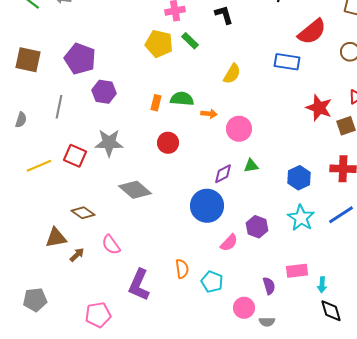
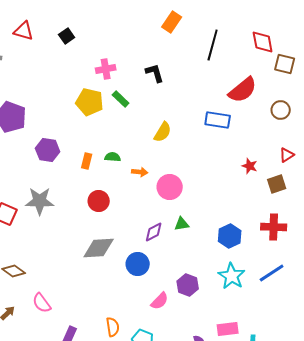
purple hexagon: (104, 92) -> (48, 150), moved
green semicircle: (182, 99) -> (113, 157), size x0.7
red star: (319, 108) -> (250, 166), size x0.6
gray diamond: (135, 190) -> (99, 248), moved, turned -44
blue circle: (207, 206) -> (138, 264), size x0.7

